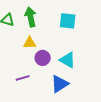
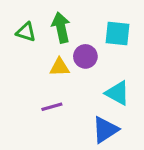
purple circle: (43, 58) -> (85, 56), moved
purple line: (23, 78) -> (52, 107), moved

